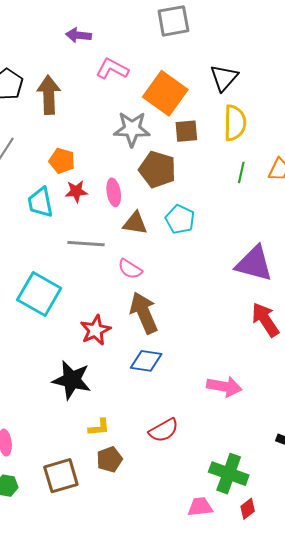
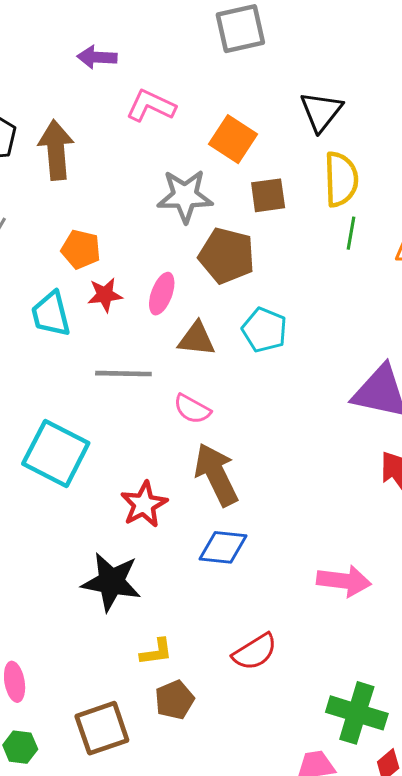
orange square: (165, 93) -> (233, 139), size x0.7
green line: (241, 172) -> (351, 233), moved
pink ellipse: (114, 192) -> (162, 294), turned 32

